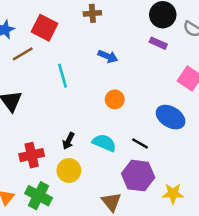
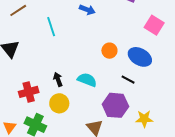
orange circle: (115, 99) -> (109, 51), moved
black arrow: (68, 141) -> (58, 79), turned 136
black line: (140, 143) -> (128, 80), moved

